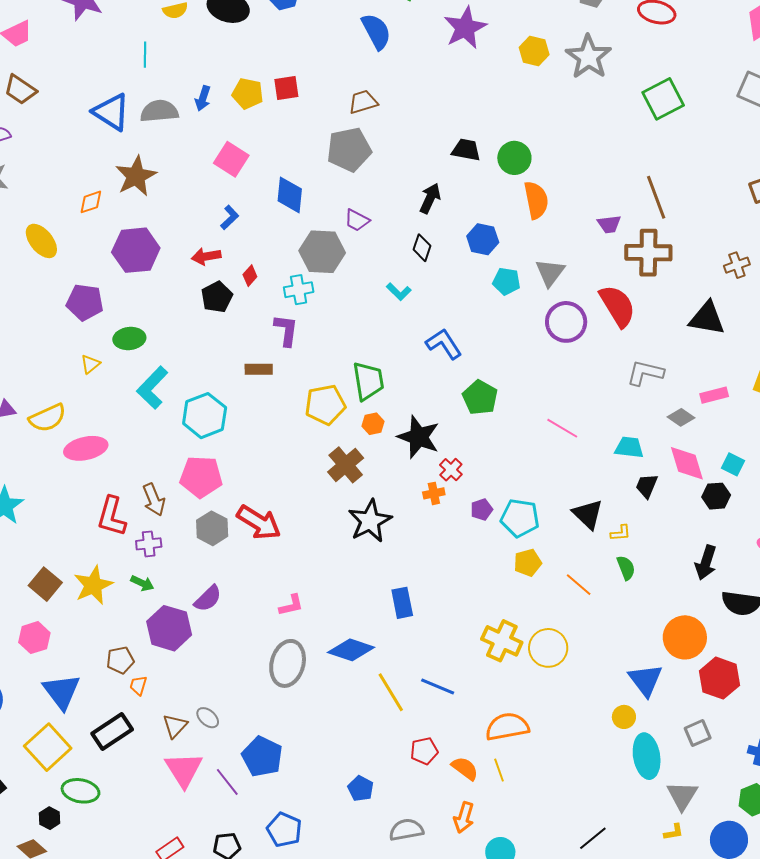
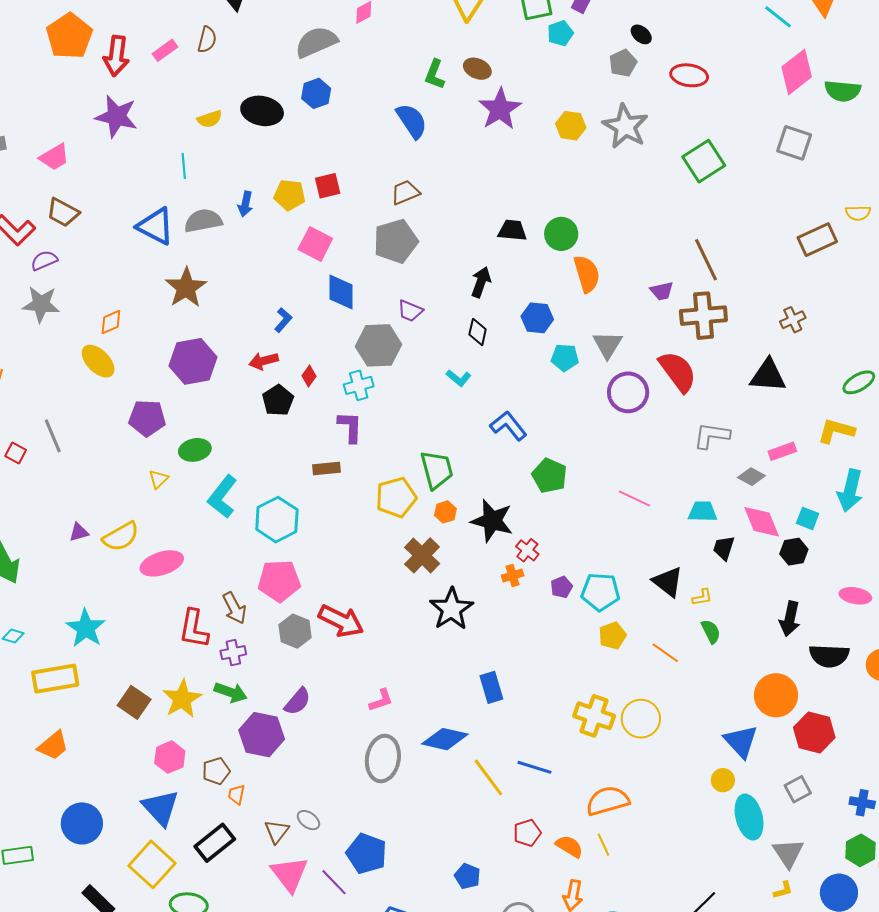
pink square: (231, 159) -> (315, 244), moved
orange diamond: (91, 202) -> (111, 322), moved
green arrow: (142, 583) -> (231, 692), size x1.4
pink hexagon: (34, 638) -> (170, 757), moved

